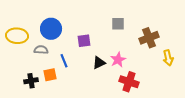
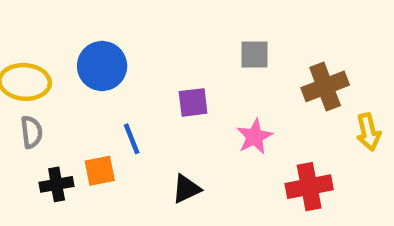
purple square: (84, 41) -> (193, 102), moved
gray semicircle: (41, 50) -> (31, 132), moved, turned 80
black triangle: (99, 63) -> (186, 189), moved
red cross: (129, 82) -> (309, 187), moved, turned -30

